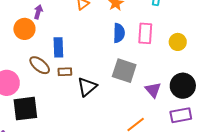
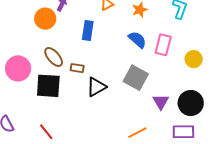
blue semicircle: (119, 33) -> (137, 40), turned -60
blue rectangle: (58, 47) -> (88, 30), moved
black square: (25, 109) -> (48, 86), moved

